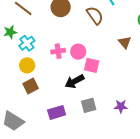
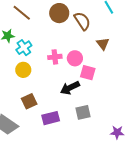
brown semicircle: (95, 15) -> (82, 21), moved
brown triangle: (125, 42) -> (103, 44), moved
brown square: (31, 86) -> (29, 101), moved
purple star: (121, 106) -> (117, 132), moved

